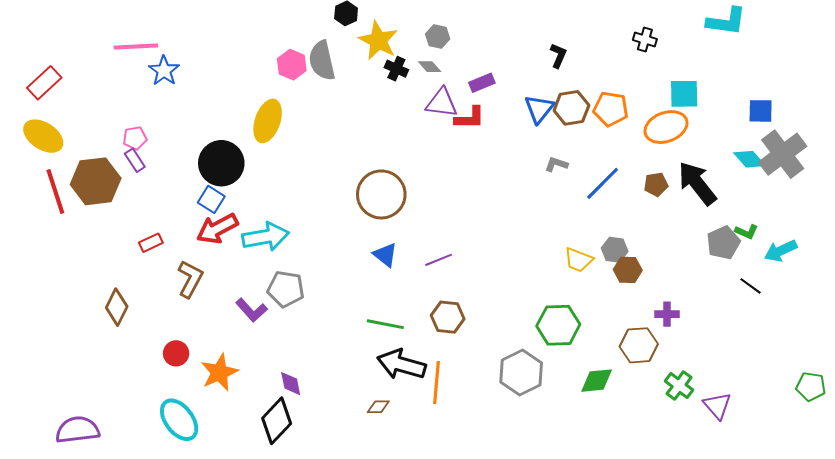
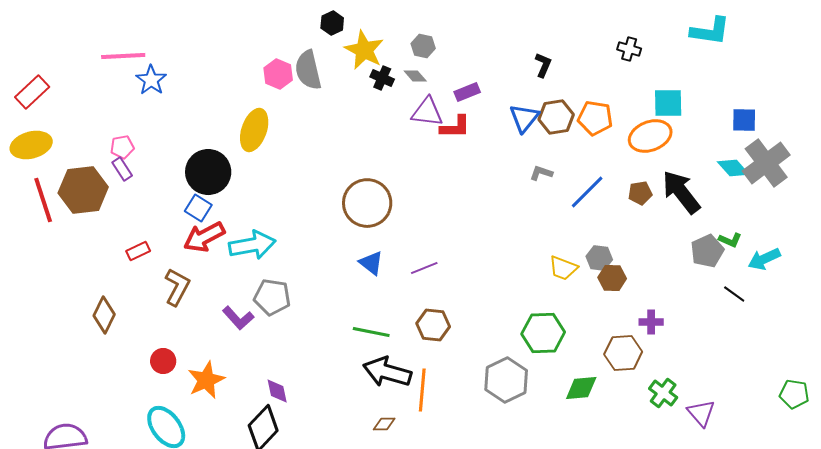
yellow ellipse: (43, 136) -> (31, 145), turned -48
brown diamond: (378, 407) -> (384, 424), moved

